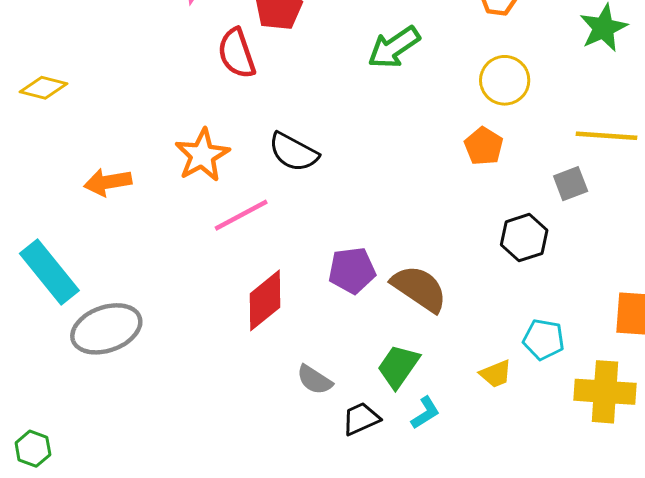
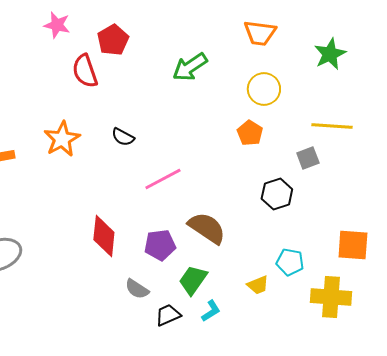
black semicircle: (294, 152) -> (123, 137), size x0.7
pink line: (241, 215) -> (163, 179), moved
purple pentagon: (352, 270) -> (160, 245), moved
red diamond: (265, 300) -> (104, 236), turned -45

